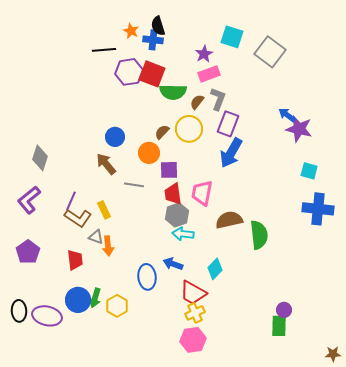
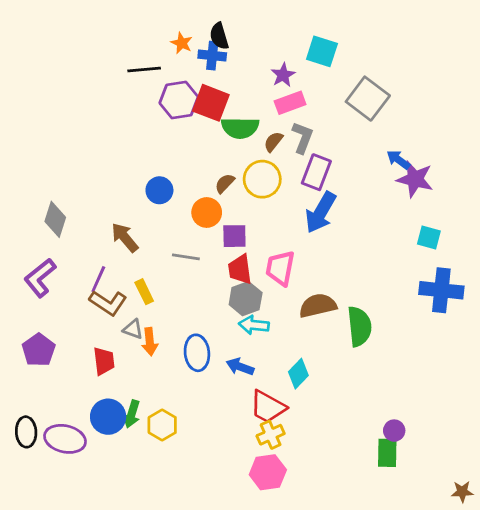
gray square: (270, 52) -> (368, 99), moved
brown arrow: (106, 164) -> (125, 237), moved
blue ellipse: (147, 277) -> (197, 353), moved

